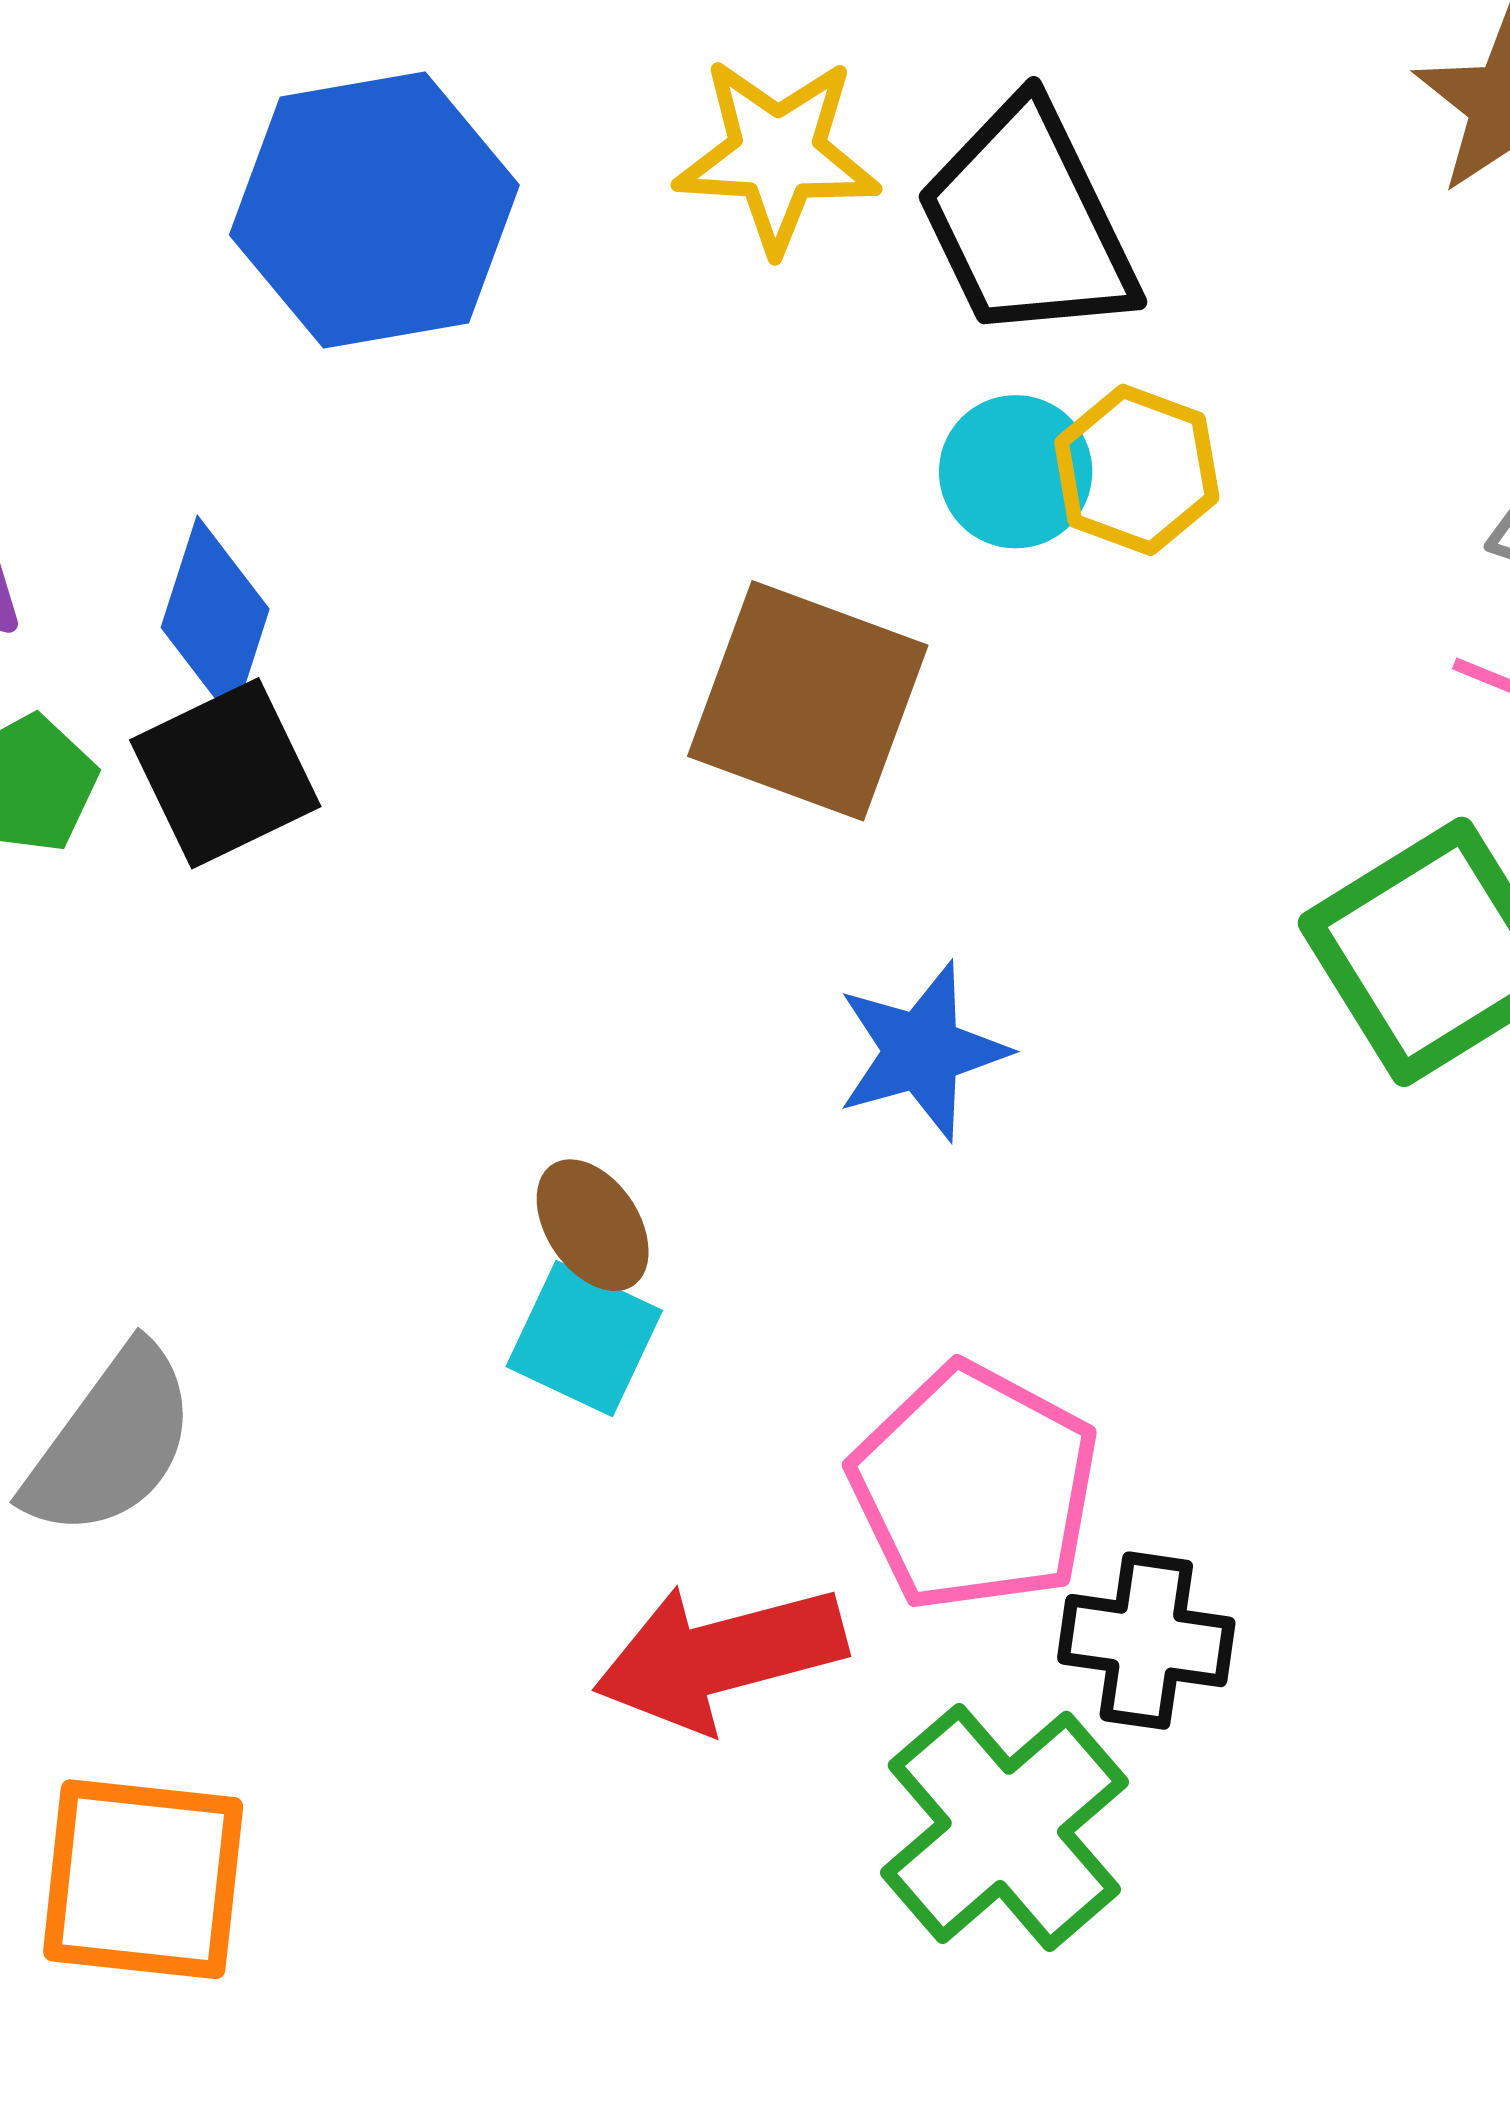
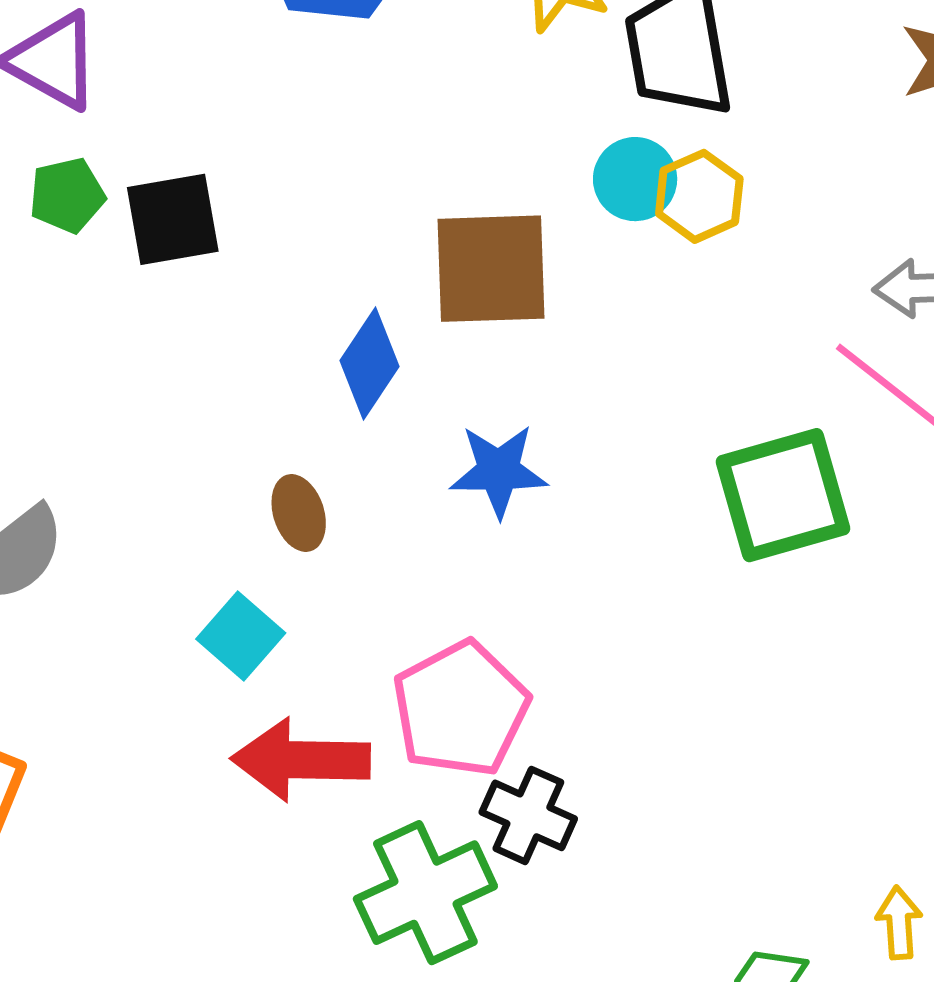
blue diamond: (215, 618) -> (369, 364), moved
brown square: (808, 701) -> (491, 269), turned -38
cyan square: (584, 1339) -> (241, 636), moved

